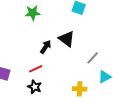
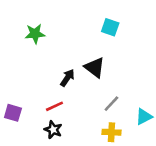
green star: (33, 13) -> (35, 34), moved
gray line: (93, 58) -> (111, 104), moved

